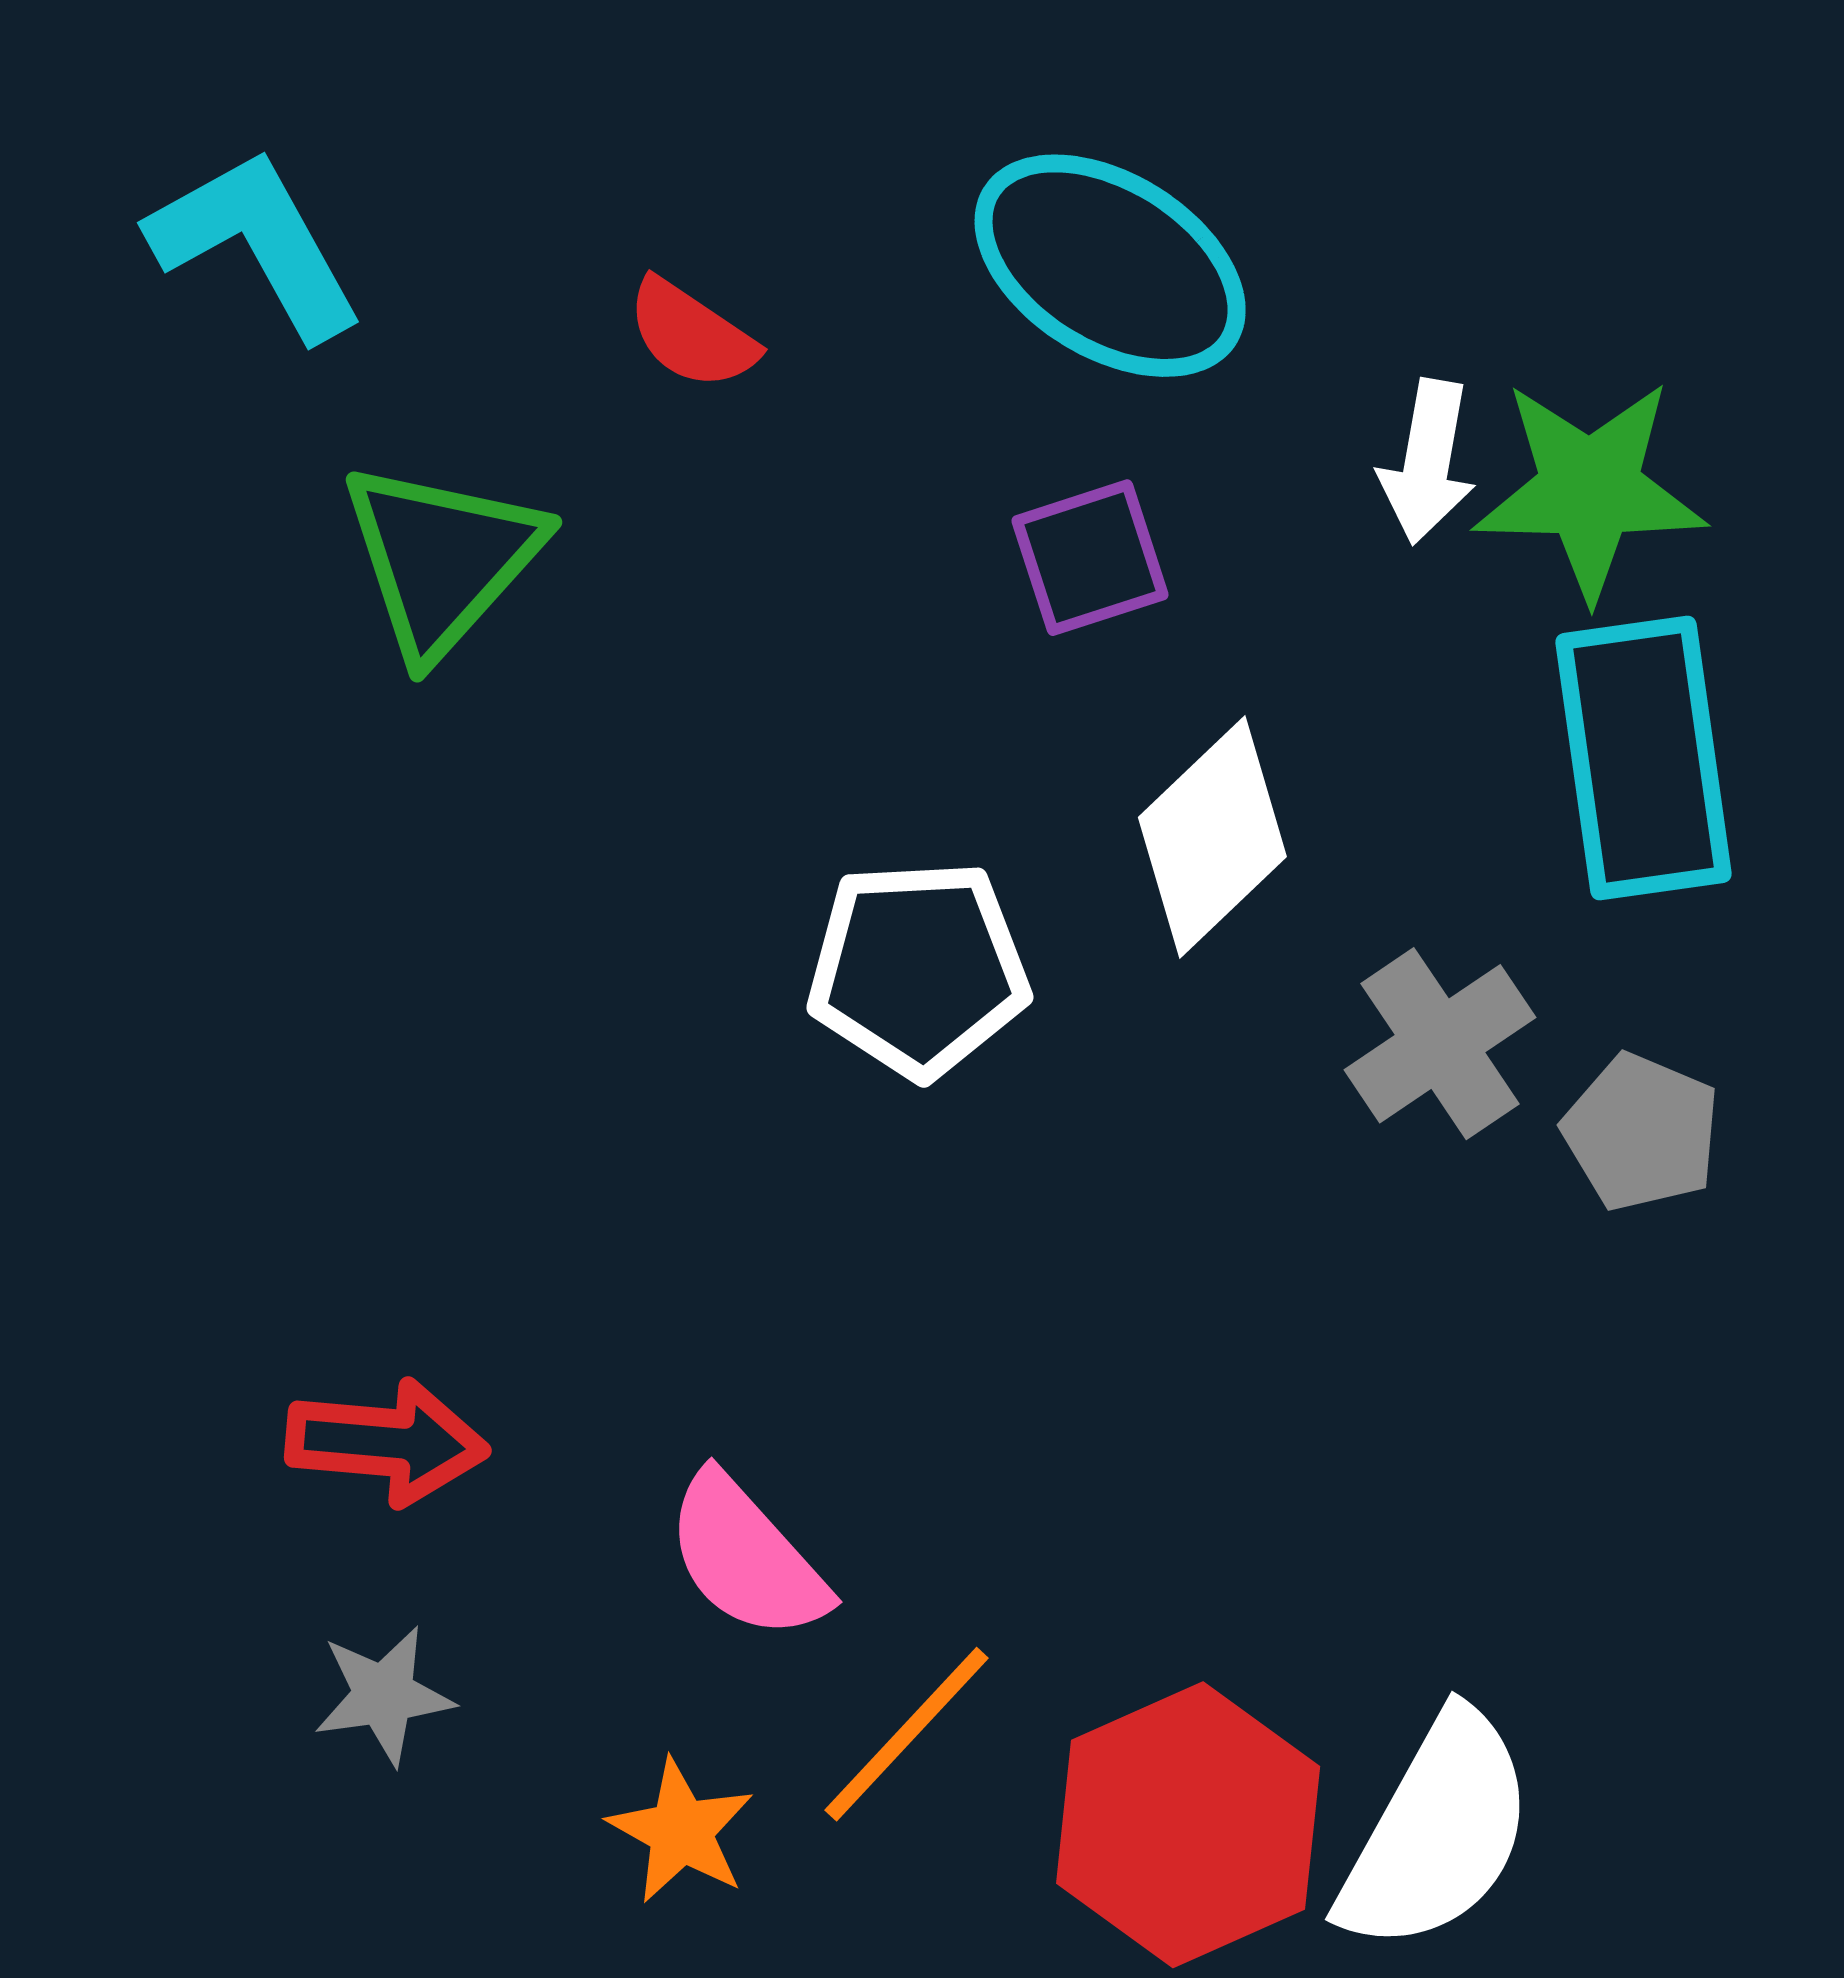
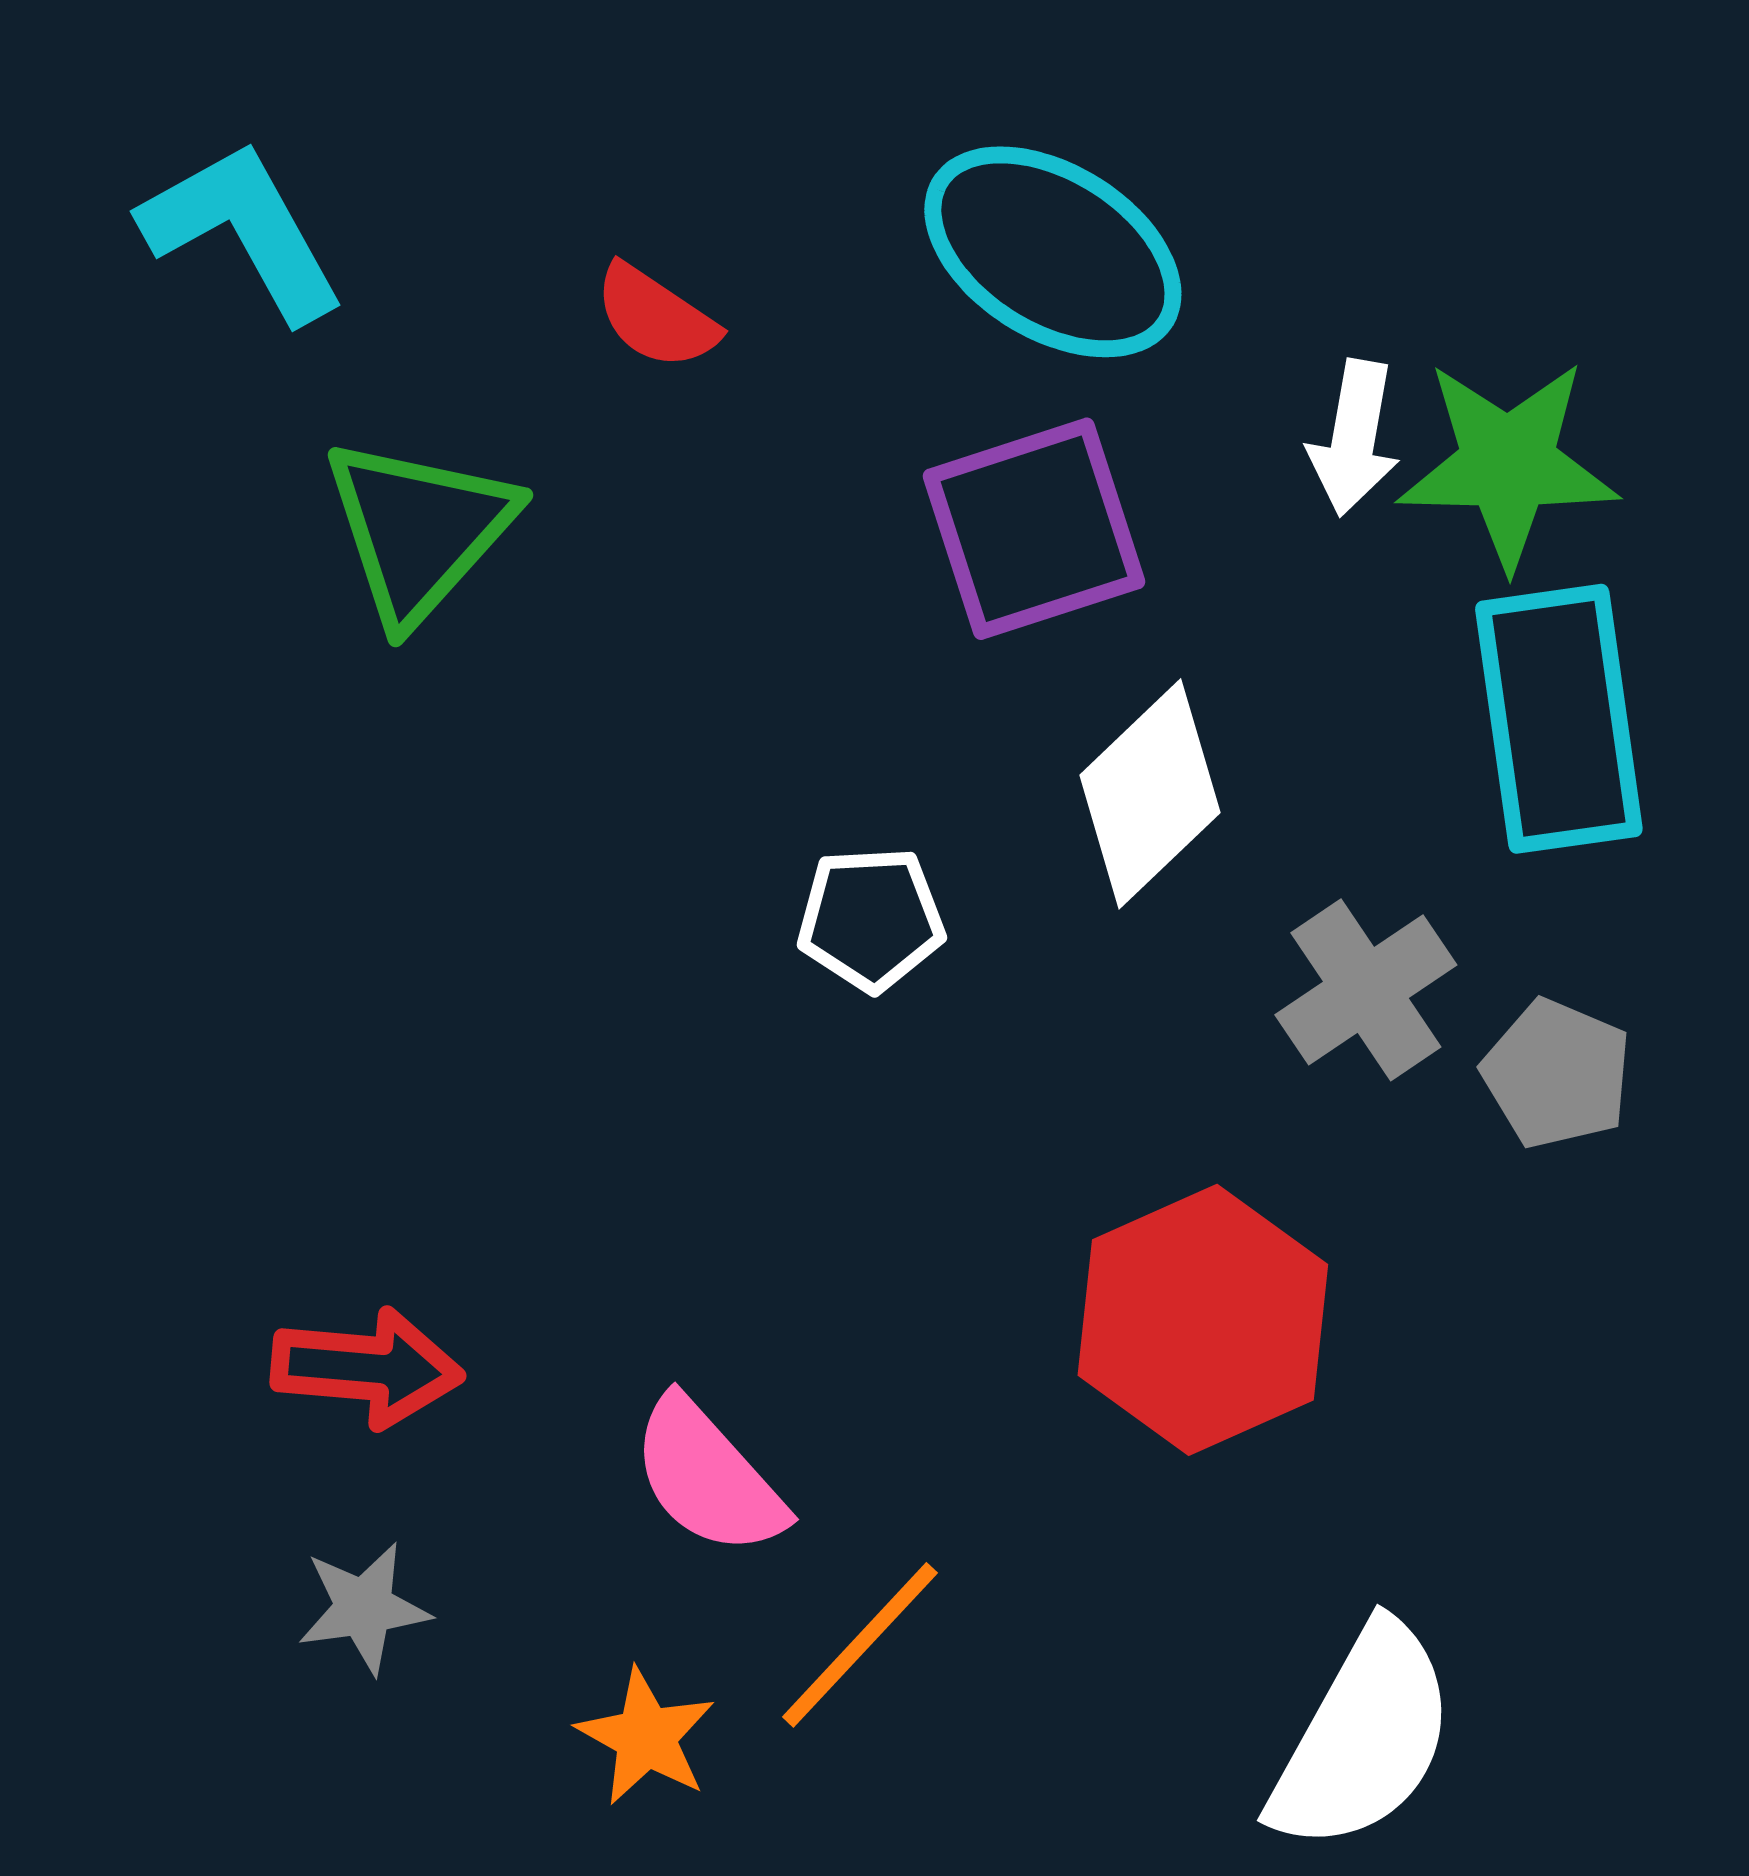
purple square: (1090, 558) -> (1034, 529), size x1.5
white pentagon: (918, 969) -> (871, 919), size x0.7
red hexagon: (1188, 1825) -> (1203, 1320), moved

